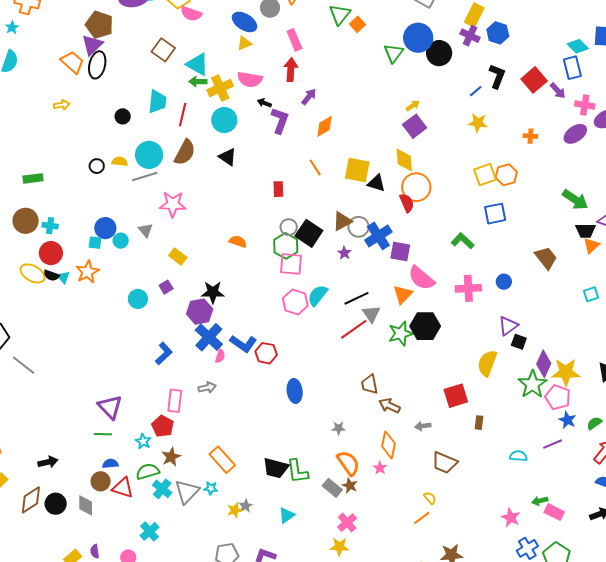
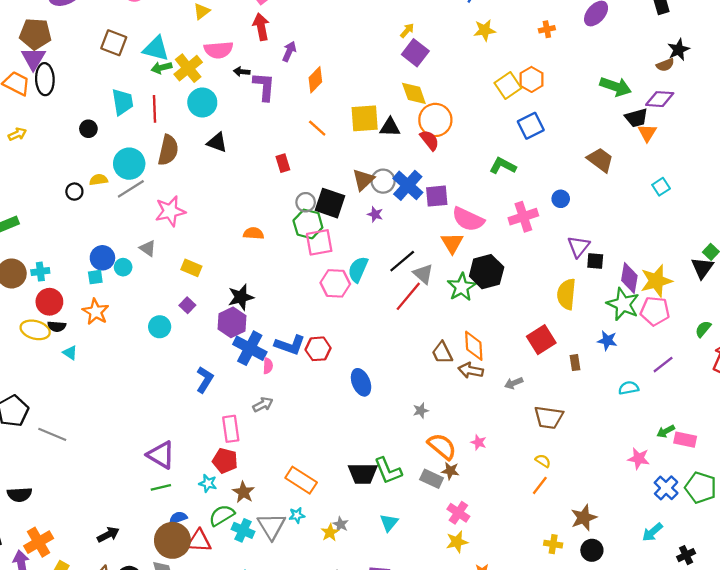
cyan triangle: (63, 277) -> (70, 353), moved
blue star: (567, 420) -> (607, 341), moved
orange diamond: (389, 445) -> (474, 346), moved
brown circle: (101, 481) -> (172, 540), size x1.6

